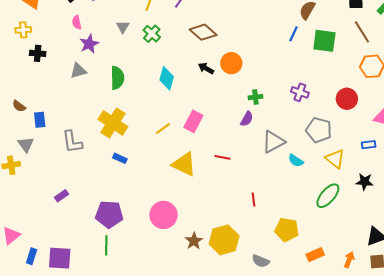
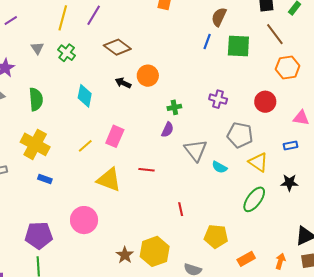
gray triangle: (273, 142) -> (196, 150), turned -35
pink circle: (163, 215) -> (84, 220), moved

